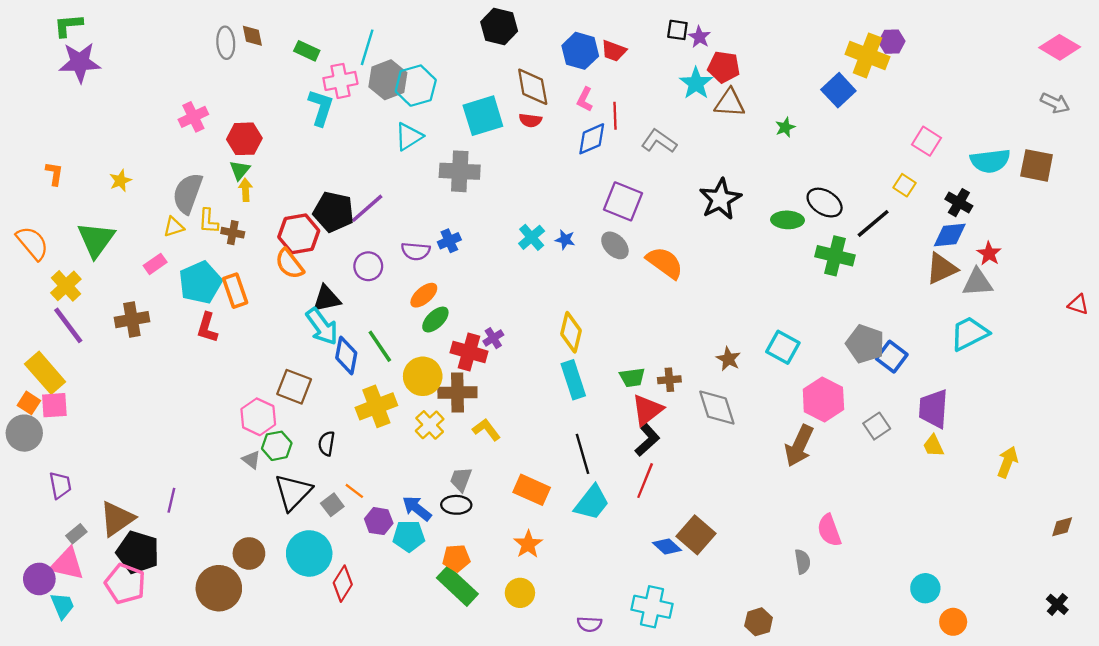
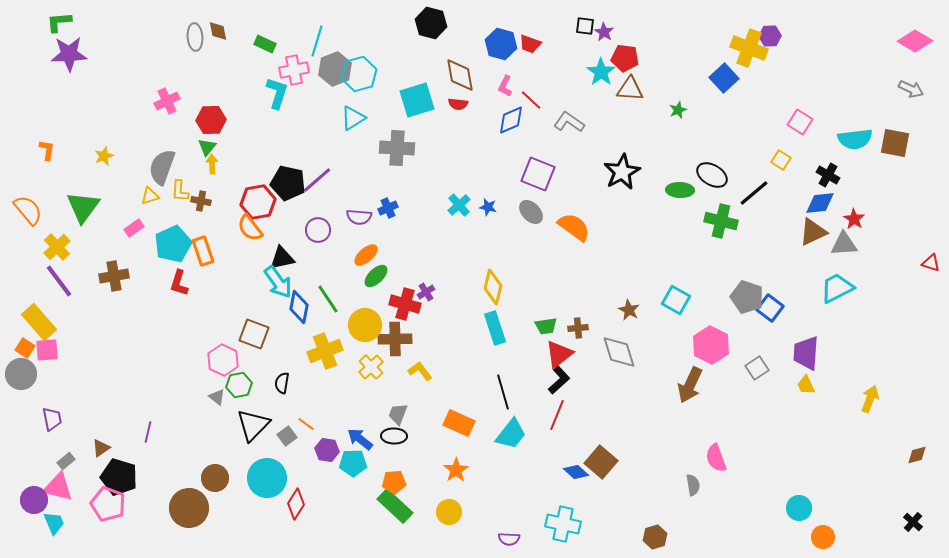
red line: (615, 116) -> (531, 100), turned -45
brown triangle: (117, 519) -> (101, 448), size x0.6

